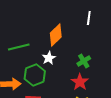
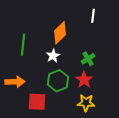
green line: (19, 47) -> (23, 45), turned -70
green hexagon: (35, 75) -> (58, 81), moved

